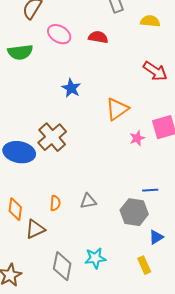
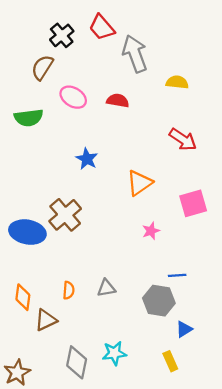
pink star: (137, 138) -> (151, 231), moved

